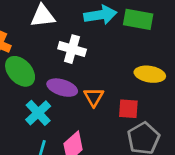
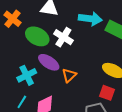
green ellipse: (20, 71) -> (37, 36), moved, turned -35
red square: (128, 109) -> (107, 93), moved

